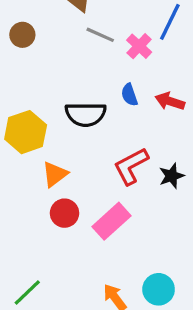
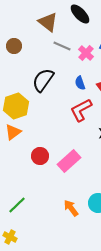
black semicircle: (86, 114) -> (43, 80), moved, turned 125
red L-shape: (131, 166) -> (81, 110), moved
orange triangle: (55, 174) -> (13, 132), moved

